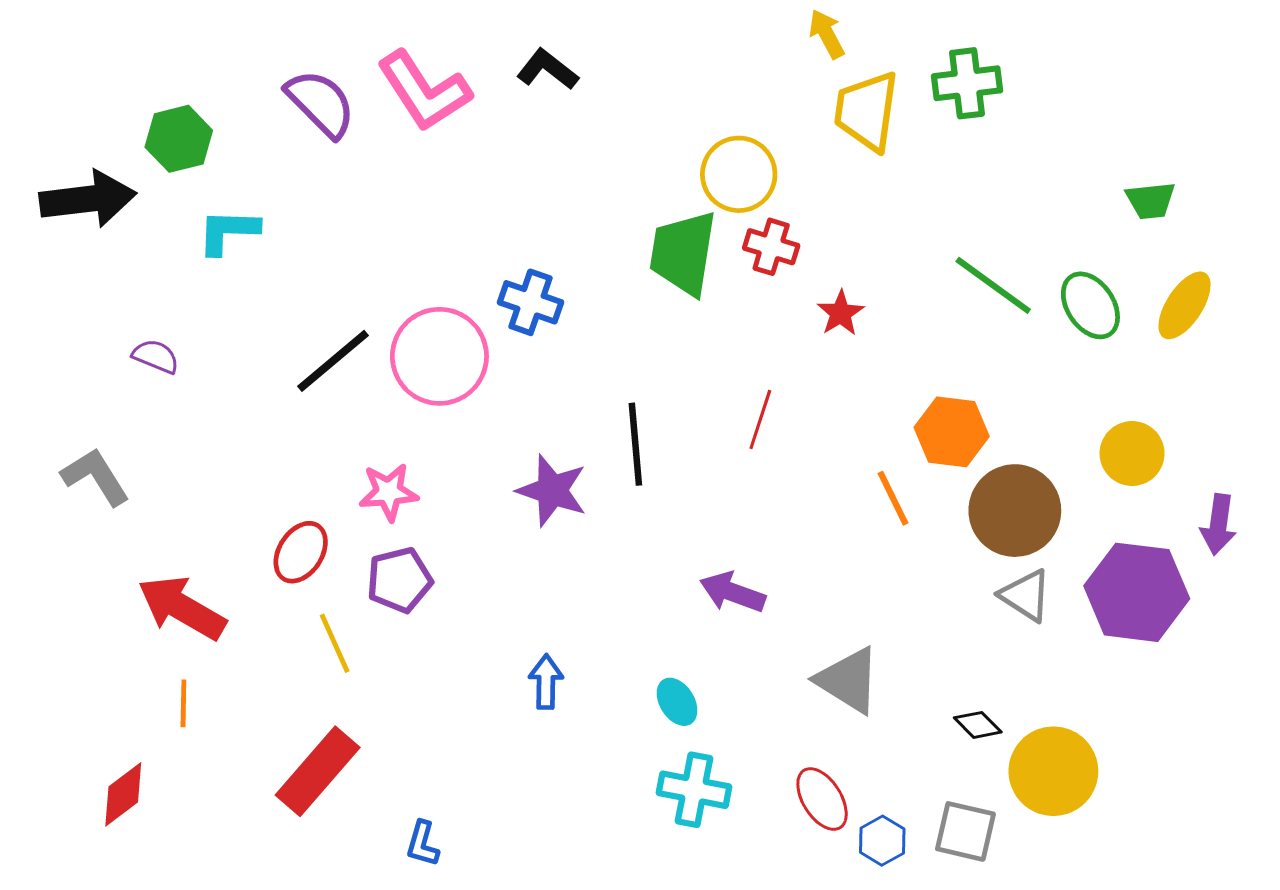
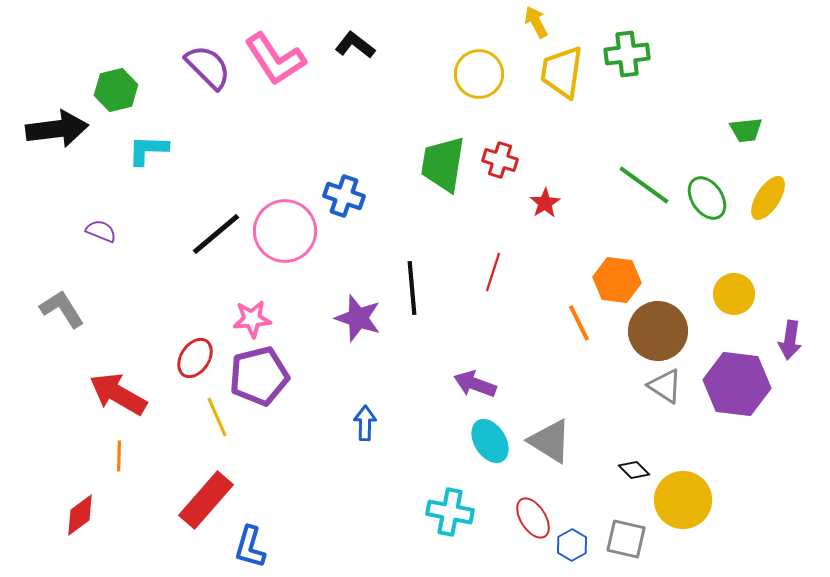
yellow circle: (739, 174) -> (479, 74), moved
purple pentagon: (399, 580) -> (259, 376), size x1.4
blue arrow: (546, 682) -> (365, 423), moved
cyan ellipse: (677, 702) -> (490, 441), moved, size x1.4
blue L-shape: (423, 844) -> (250, 547), moved, size x1.4

